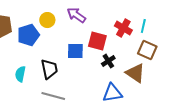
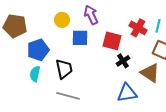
purple arrow: (76, 15) -> (91, 15), turned 30
blue pentagon: (28, 35) -> (38, 50), moved
blue square: (75, 51) -> (80, 38), moved

